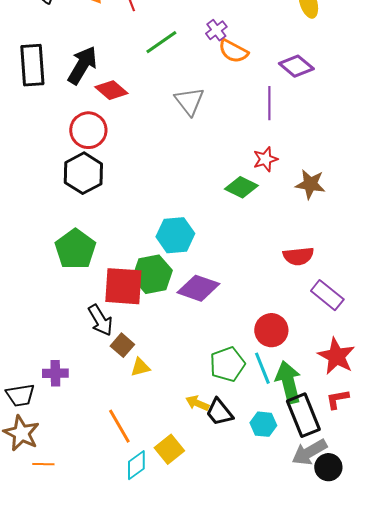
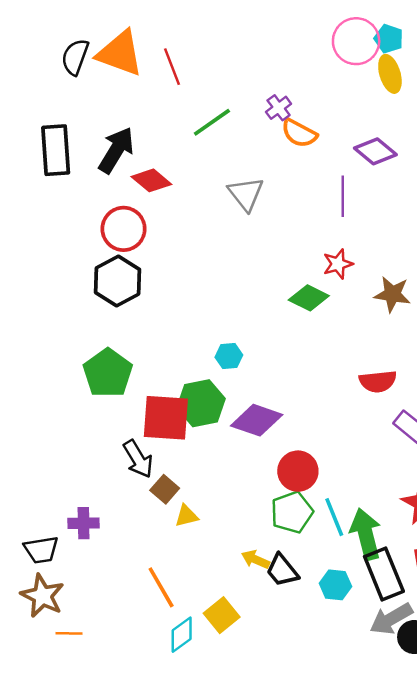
cyan hexagon: (175, 235) -> (229, 356), size x0.6
red circle: (271, 330) -> (298, 471), moved

